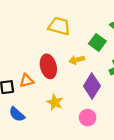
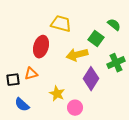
yellow arrow: (77, 60) -> (77, 55), size x1.5
red ellipse: (48, 66) -> (41, 47), moved, turned 30
pink circle: (88, 118) -> (75, 108), moved

